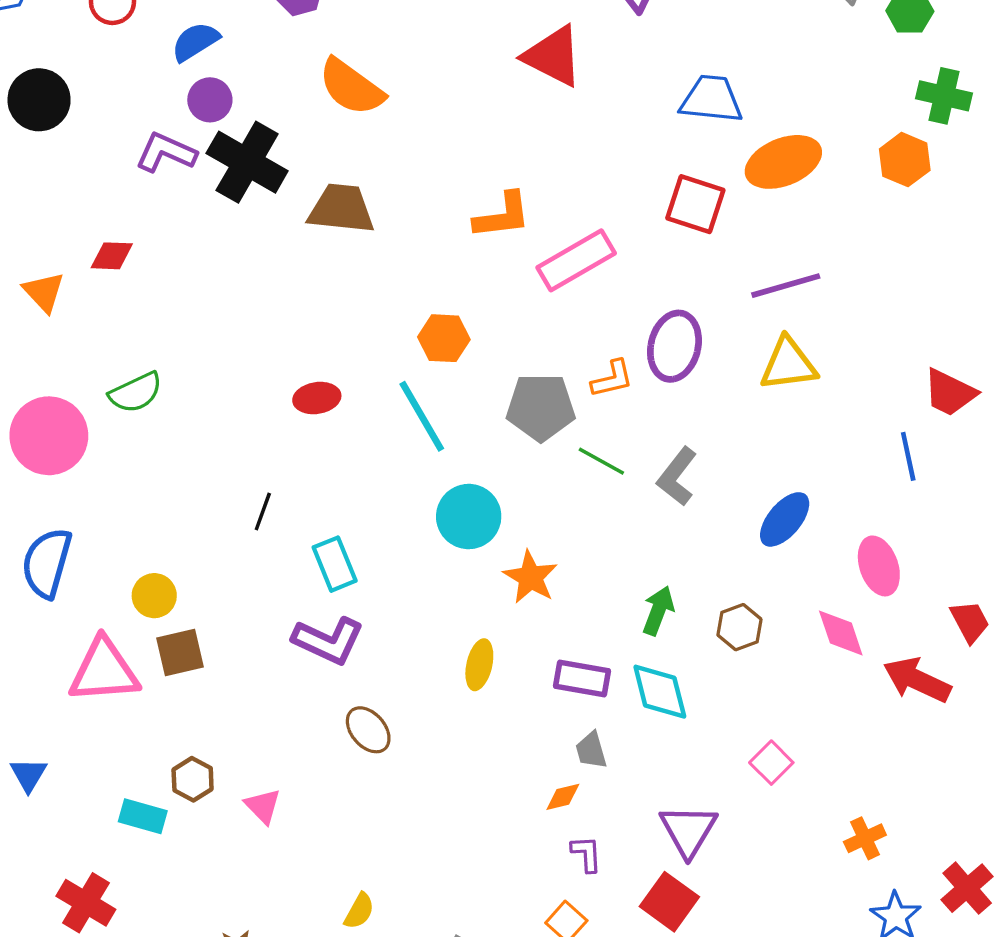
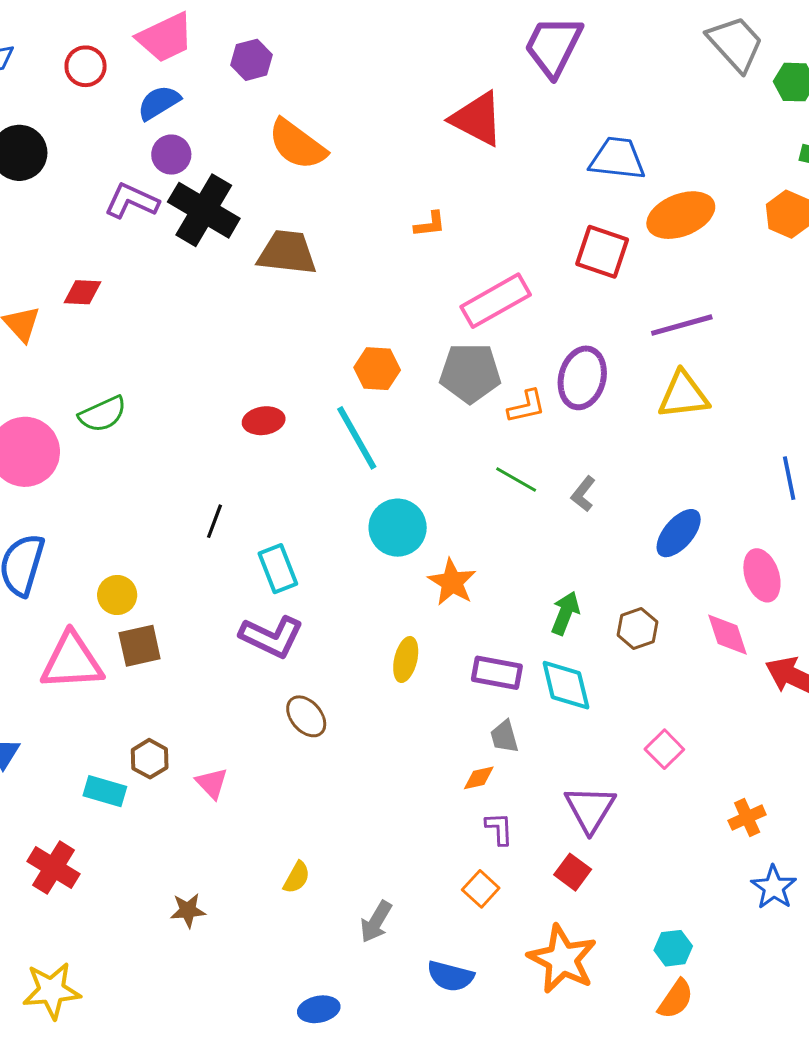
orange L-shape: (502, 216) -> (430, 224), moved, size x0.6
gray pentagon: (541, 407) -> (470, 373), moved
gray L-shape: (677, 477) -> (583, 494), size x0.7
red square: (669, 902) -> (573, 872), size x0.7

